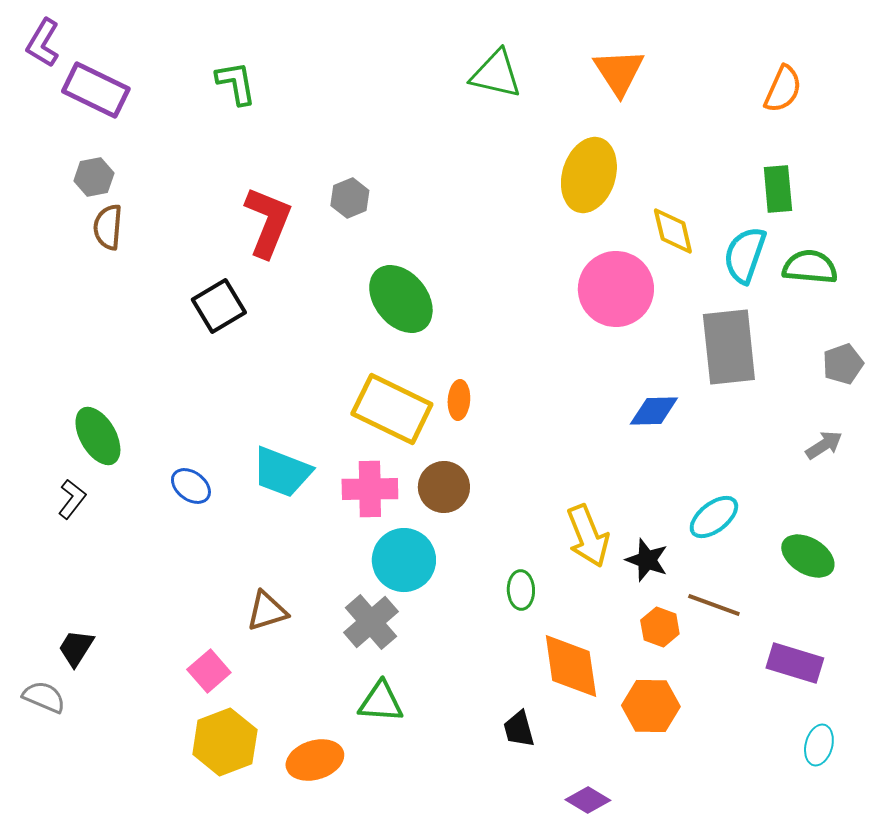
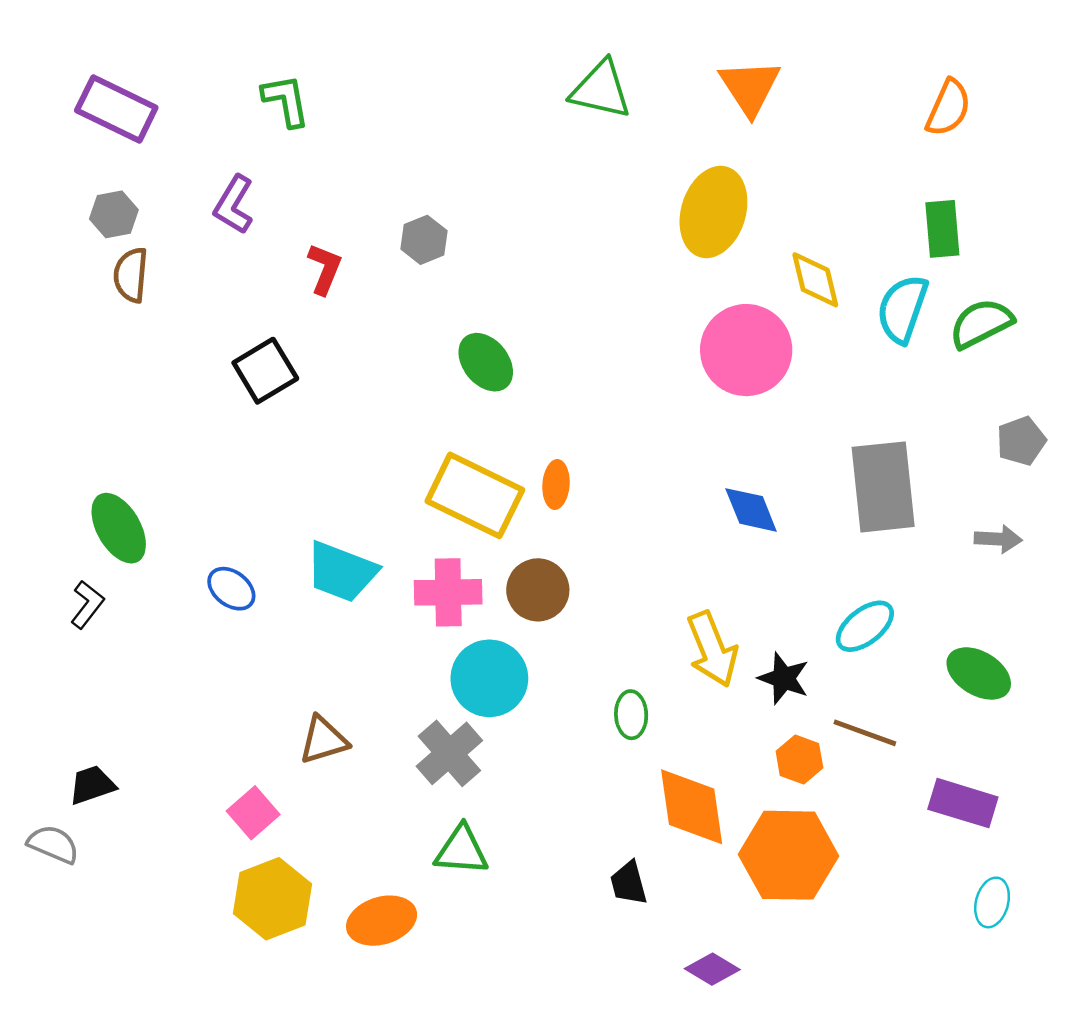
purple L-shape: (43, 43) -> (234, 205), moved
red L-shape: (268, 222) -> (325, 269), size x0.6
green semicircle: (810, 267) -> (981, 323), turned -32
green ellipse: (401, 299) -> (486, 362), size x0.7
gray rectangle: (729, 347) -> (883, 487), moved
blue diamond: (654, 411) -> (751, 510), moved, turned 69
gray arrow: (824, 445) -> (998, 539), turned 36
black trapezoid: (76, 648) -> (92, 785), turned 39
orange hexagon: (651, 706) -> (789, 855), size x1.4

